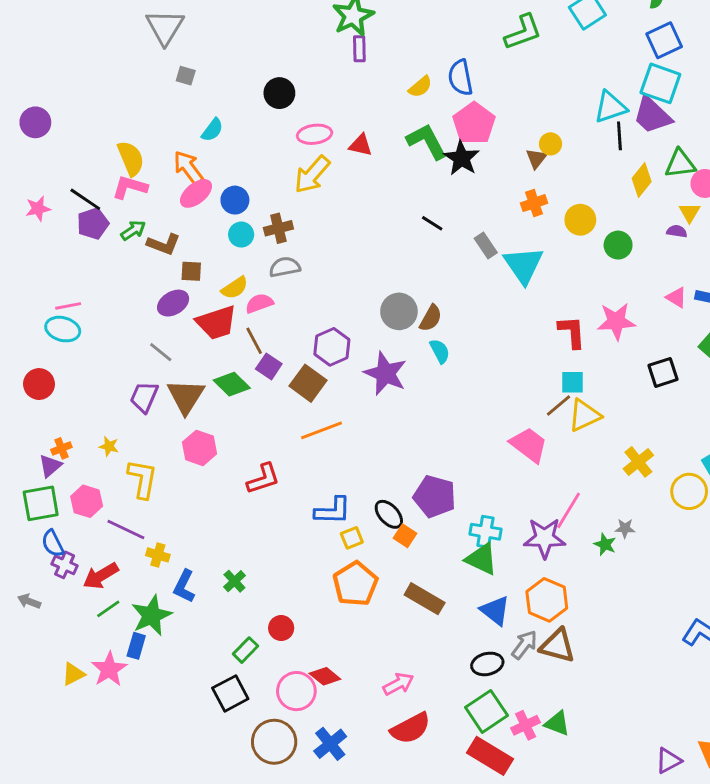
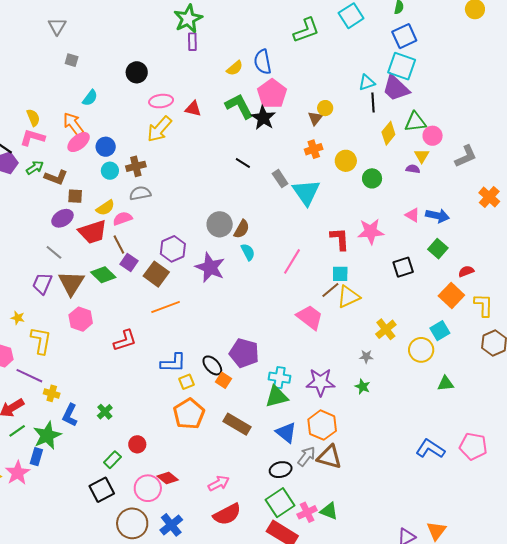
gray triangle: (165, 27) -> (57, 26), size x0.7
cyan triangle: (610, 107) -> (367, 83), size x0.7
yellow semicircle: (131, 158) -> (33, 118), size x0.7
pink line: (569, 510) -> (292, 261), moved
gray star: (625, 528) -> (366, 357), moved
green triangle: (482, 559) -> (277, 397), turned -40

